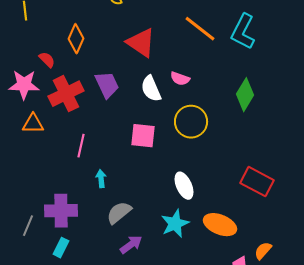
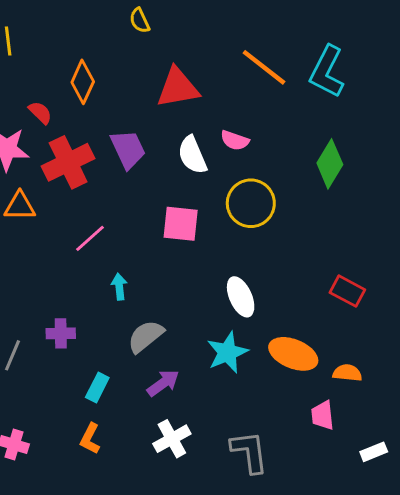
red triangle: (141, 43) -> (178, 88), turned -44
pink line: (81, 146) -> (90, 238), turned 35
red rectangle: (257, 182) -> (347, 291), size x0.7
purple cross: (61, 211) -> (61, 333), size x0.6
cyan rectangle: (61, 248) -> (97, 388), moved
orange semicircle: (263, 251) -> (347, 373), moved, turned 54

